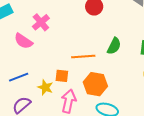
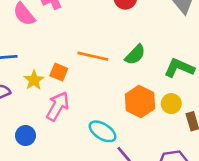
orange hexagon: (95, 84) -> (140, 101), moved

